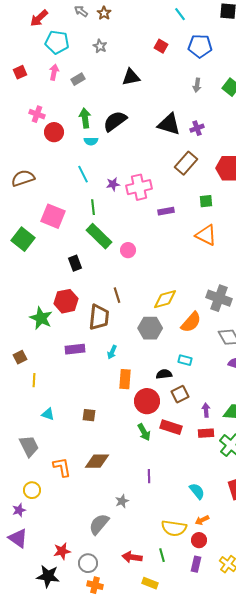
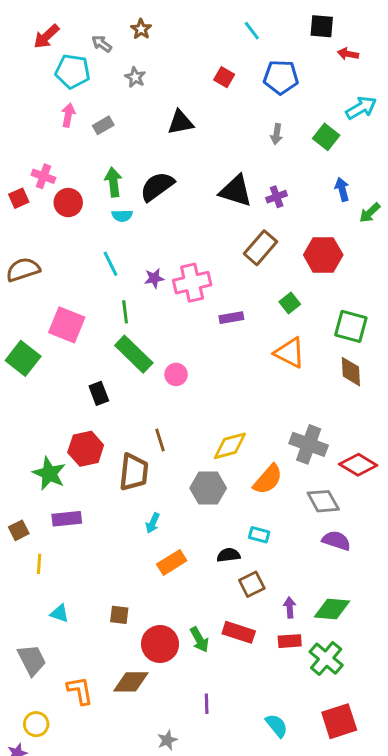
gray arrow: (81, 11) -> (102, 44), moved
red square: (20, 72) -> (19, 198), moved
green square: (206, 201) -> (290, 303), turned -32
purple rectangle: (75, 349) -> (67, 519), moved
orange rectangle: (125, 379) -> (172, 562), turned 54
red circle: (147, 401) -> (160, 644), moved

